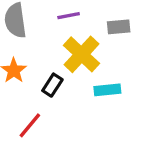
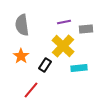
purple line: (69, 16) -> (64, 22), moved

